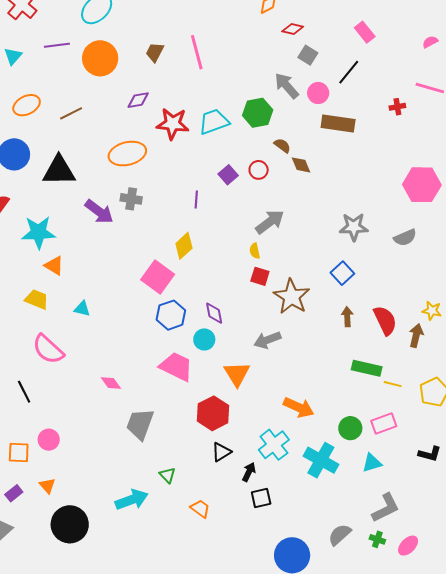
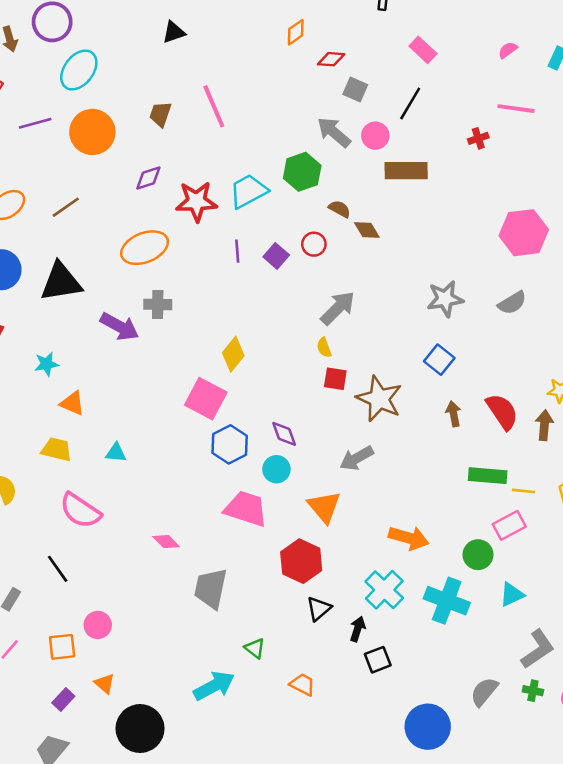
purple line: (196, 200) -> (237, 251), moved
cyan star: (38, 232) -> (46, 364), size x0.6
pink rectangle: (384, 424) -> (509, 525), moved

